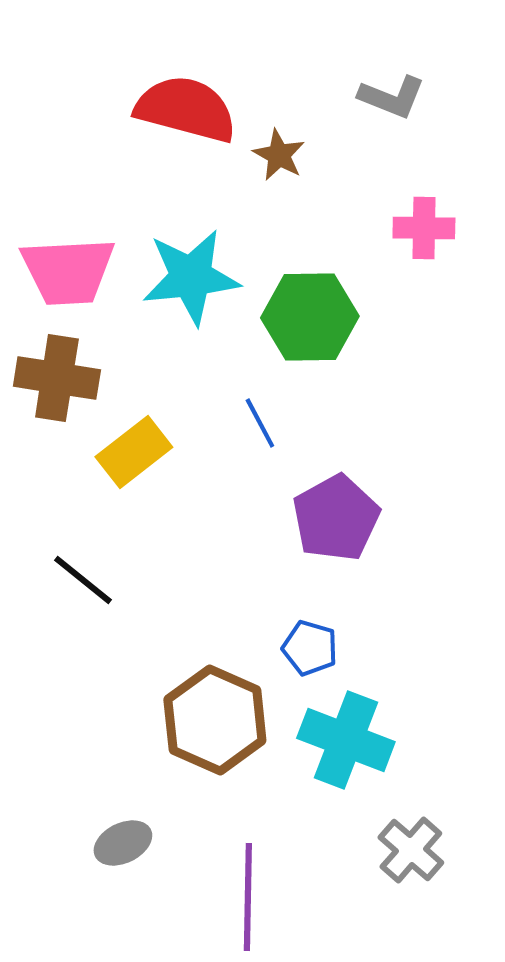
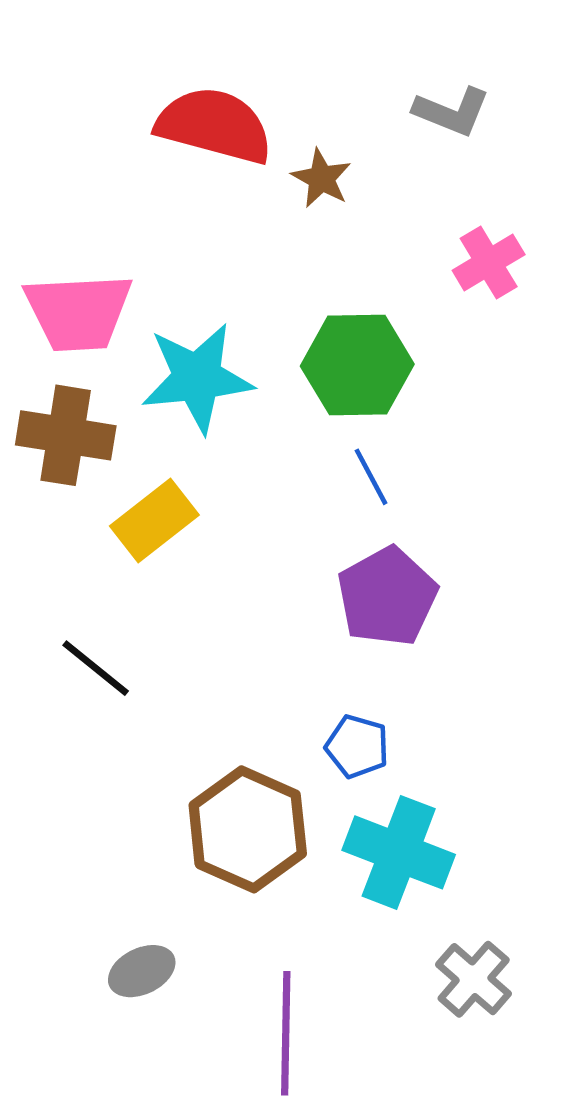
pink cross: (424, 228) -> (489, 262), turned -32
cyan star: (191, 277) -> (197, 378), moved
blue line: (260, 423) -> (371, 477), moved

